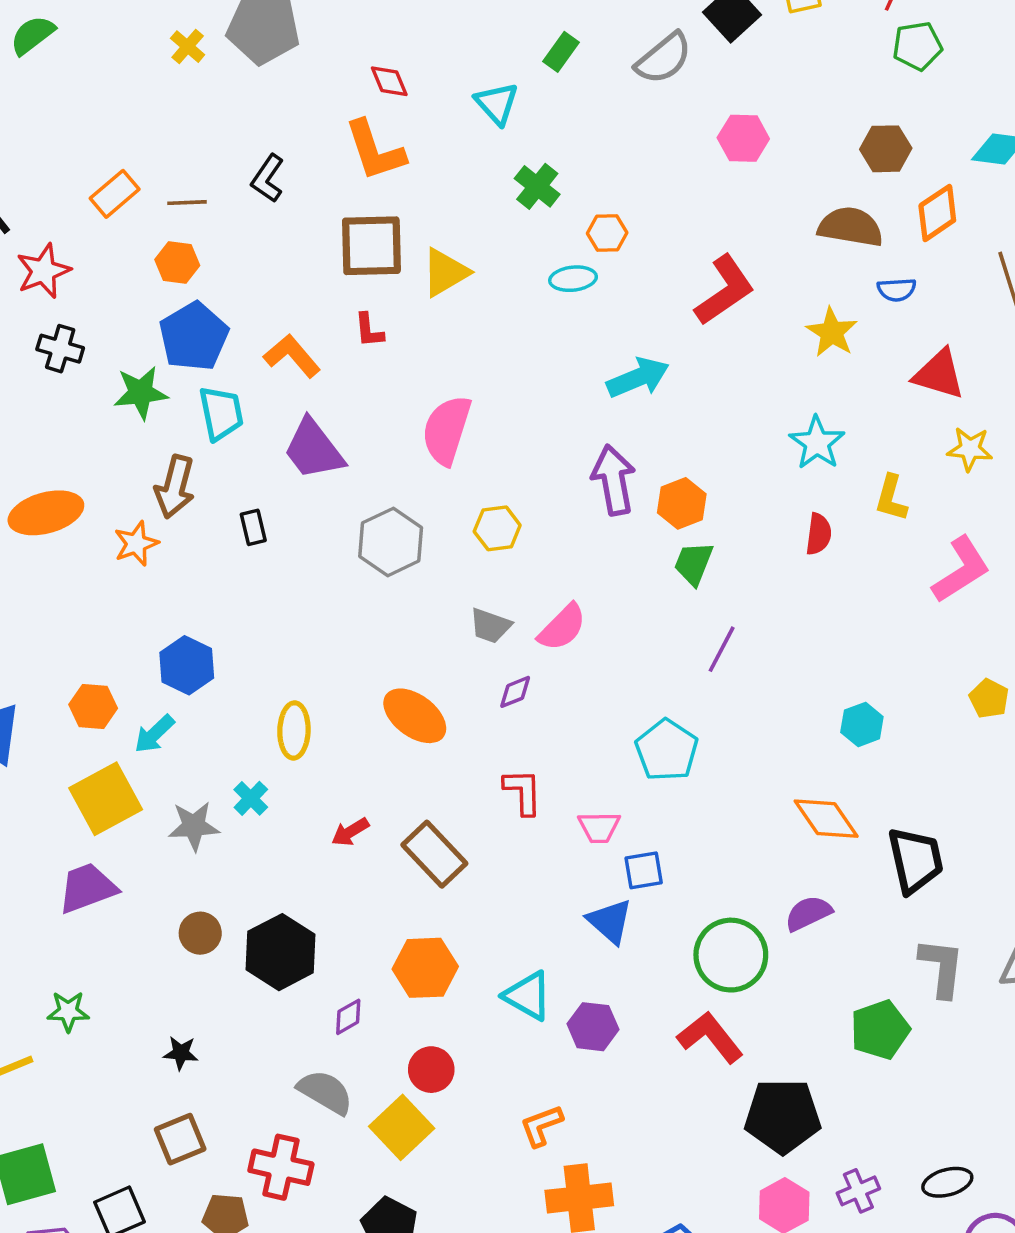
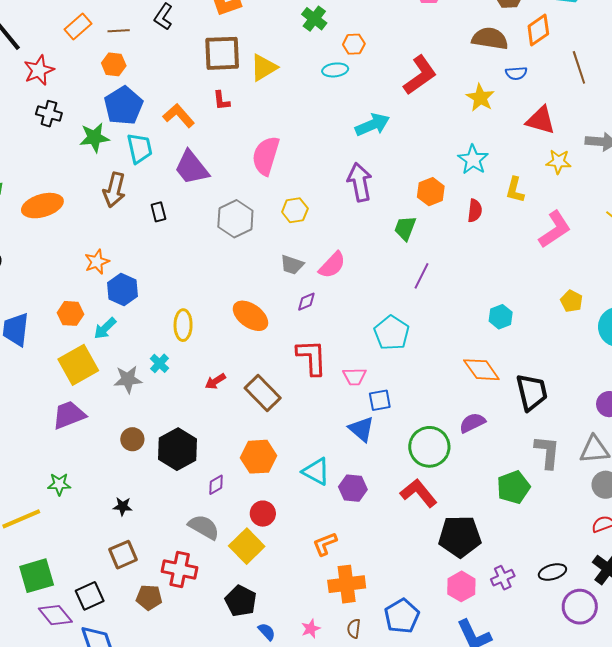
orange hexagon: (682, 503) -> (431, 192), moved
orange star: (136, 544) -> (97, 262), moved
red L-shape: (523, 792) -> (312, 357), size x1.4

